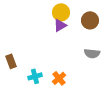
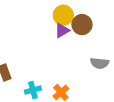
brown circle: (90, 20) -> (82, 25), moved

